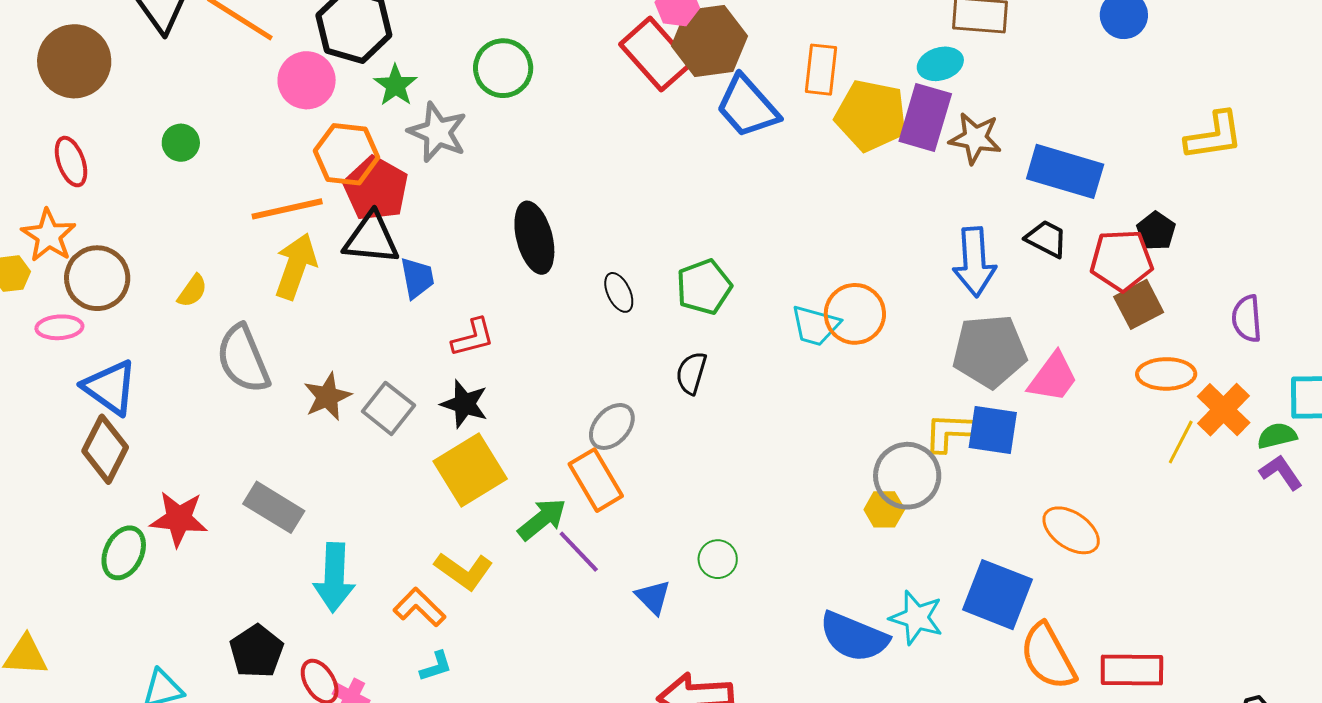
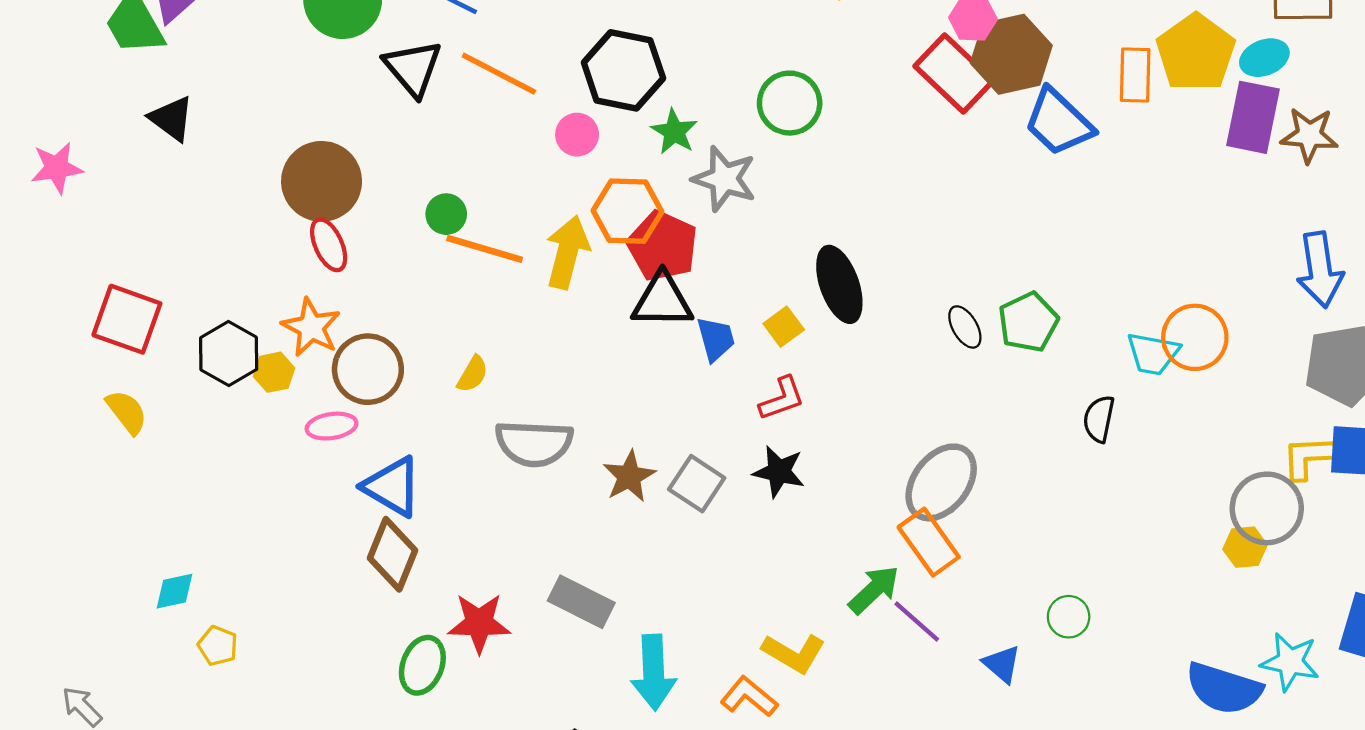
brown circle: (74, 61) -> (322, 181), moved
pink circle: (307, 80) -> (577, 135), size x0.7
yellow pentagon: (871, 115) -> (1196, 53), moved, turned 30
orange line: (287, 209) -> (485, 249), moved, turned 34
yellow arrow: (296, 266) -> (567, 252), moved
black ellipse: (619, 292) -> (965, 327), moved
gray semicircle: (243, 359) -> (534, 443), turned -60
black semicircle: (691, 373) -> (1099, 419), moved
gray ellipse: (612, 426) -> (941, 482), size x1.5
yellow square: (470, 470) -> (784, 327), moved, size x0.5

